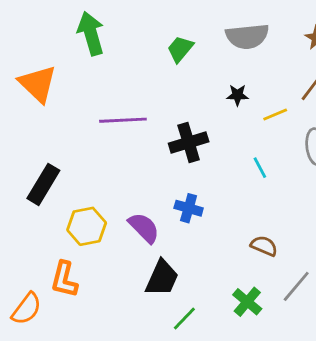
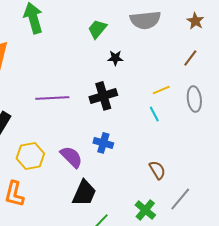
black star: (237, 95) -> (115, 58), moved
yellow line: (275, 115) -> (161, 90), moved
purple line: (123, 120) -> (52, 98), moved
brown semicircle: (264, 246) -> (157, 170), turned 36

